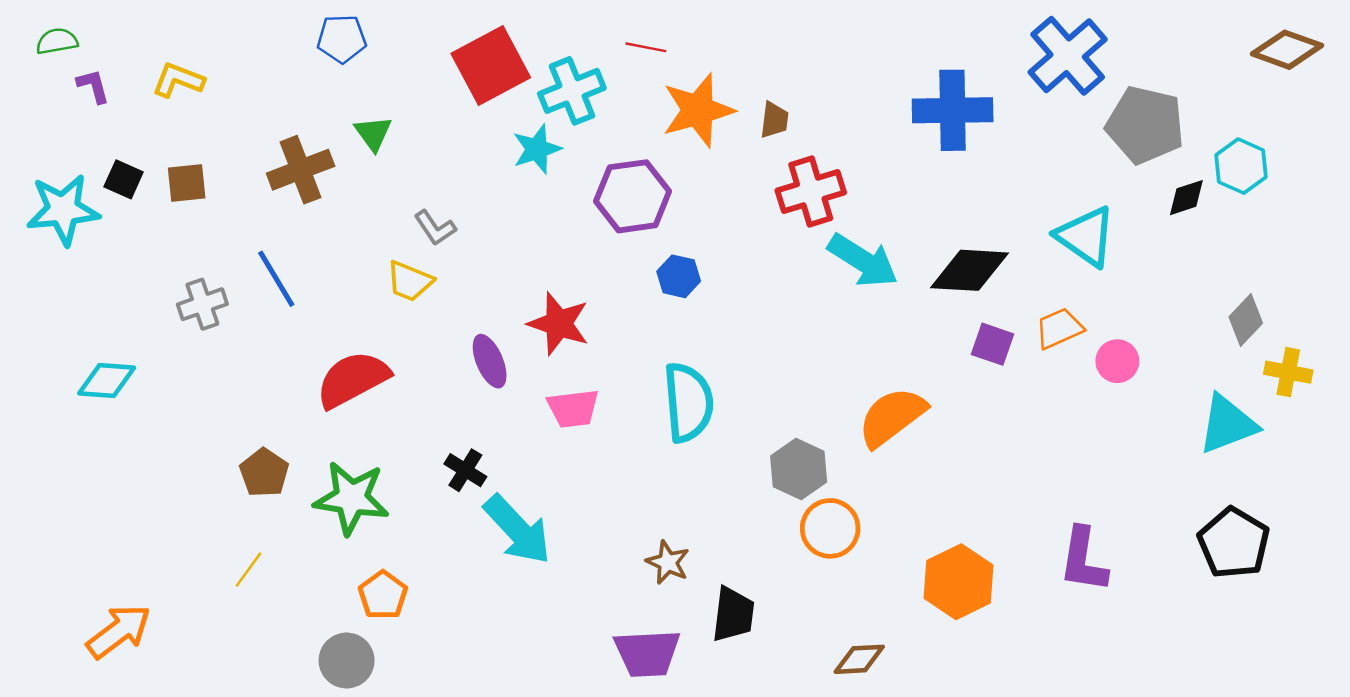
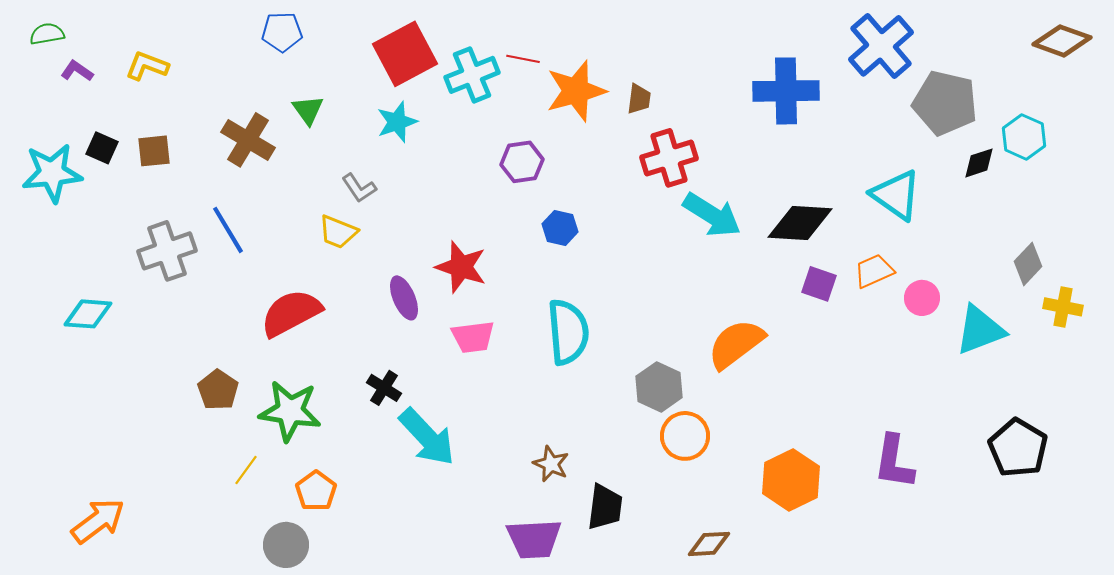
red line: (646, 47) -> (523, 59), moved
purple L-shape: (93, 86) -> (77, 71), turned -40
cyan star: (537, 149) -> (397, 122), moved
brown cross: (301, 170) -> (248, 140), turned -38
purple hexagon: (633, 196) -> (522, 162), size x0.7
gray cross: (202, 304) -> (167, 251), size x1.4
cyan triangle: (1228, 424) -> (980, 330), moved
yellow line: (248, 570) -> (246, 470), moved

